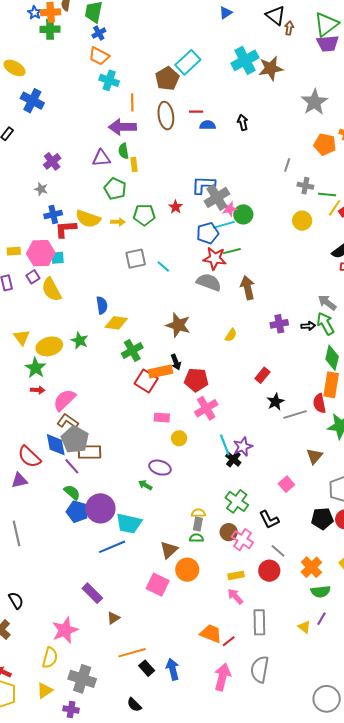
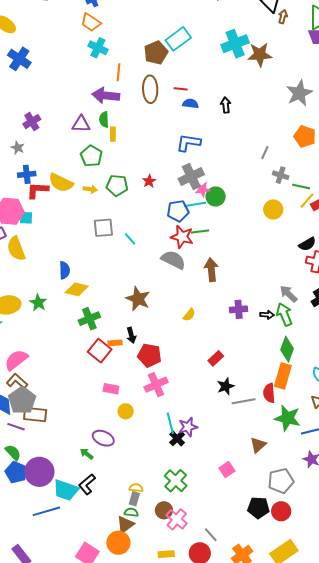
blue L-shape: (203, 185) -> (188, 143), moved
orange rectangle: (160, 372) -> (115, 343), size x0.6
purple line: (72, 466) -> (16, 427), turned -36
black L-shape: (269, 520) -> (87, 484), moved, turned 70
brown triangle: (169, 550) -> (125, 525), moved

